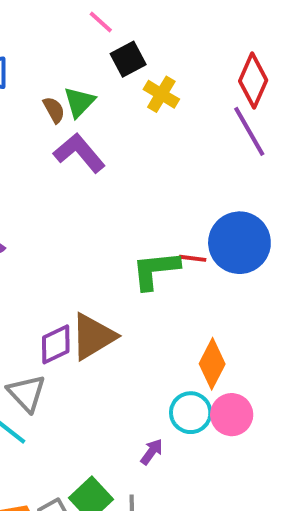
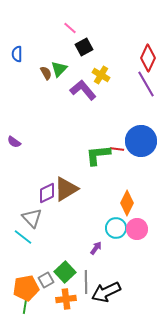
yellow cross: (161, 94) -> (101, 75), moved
purple L-shape: (79, 153) -> (83, 90), moved

